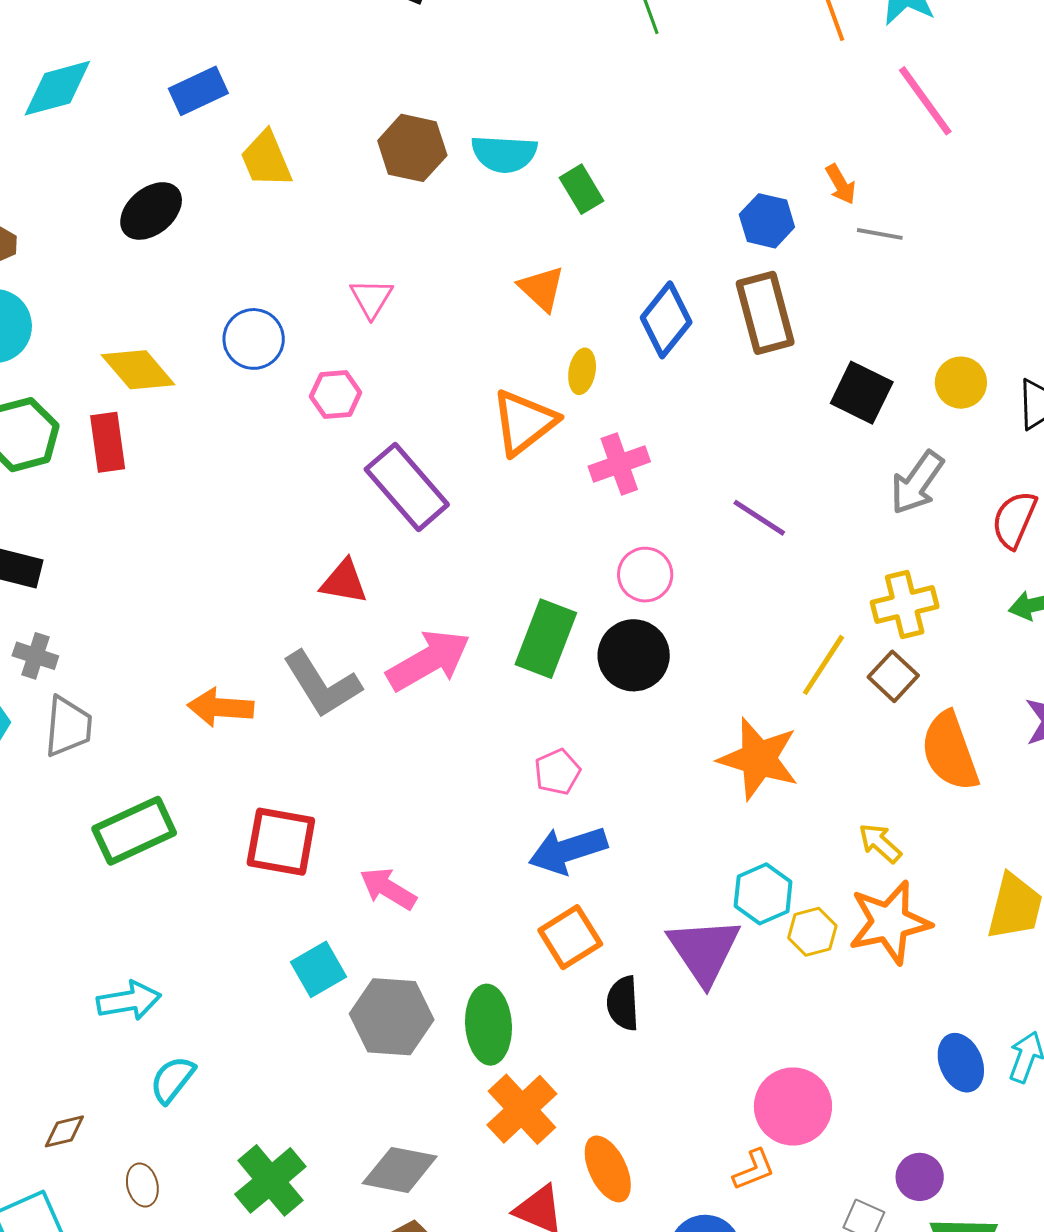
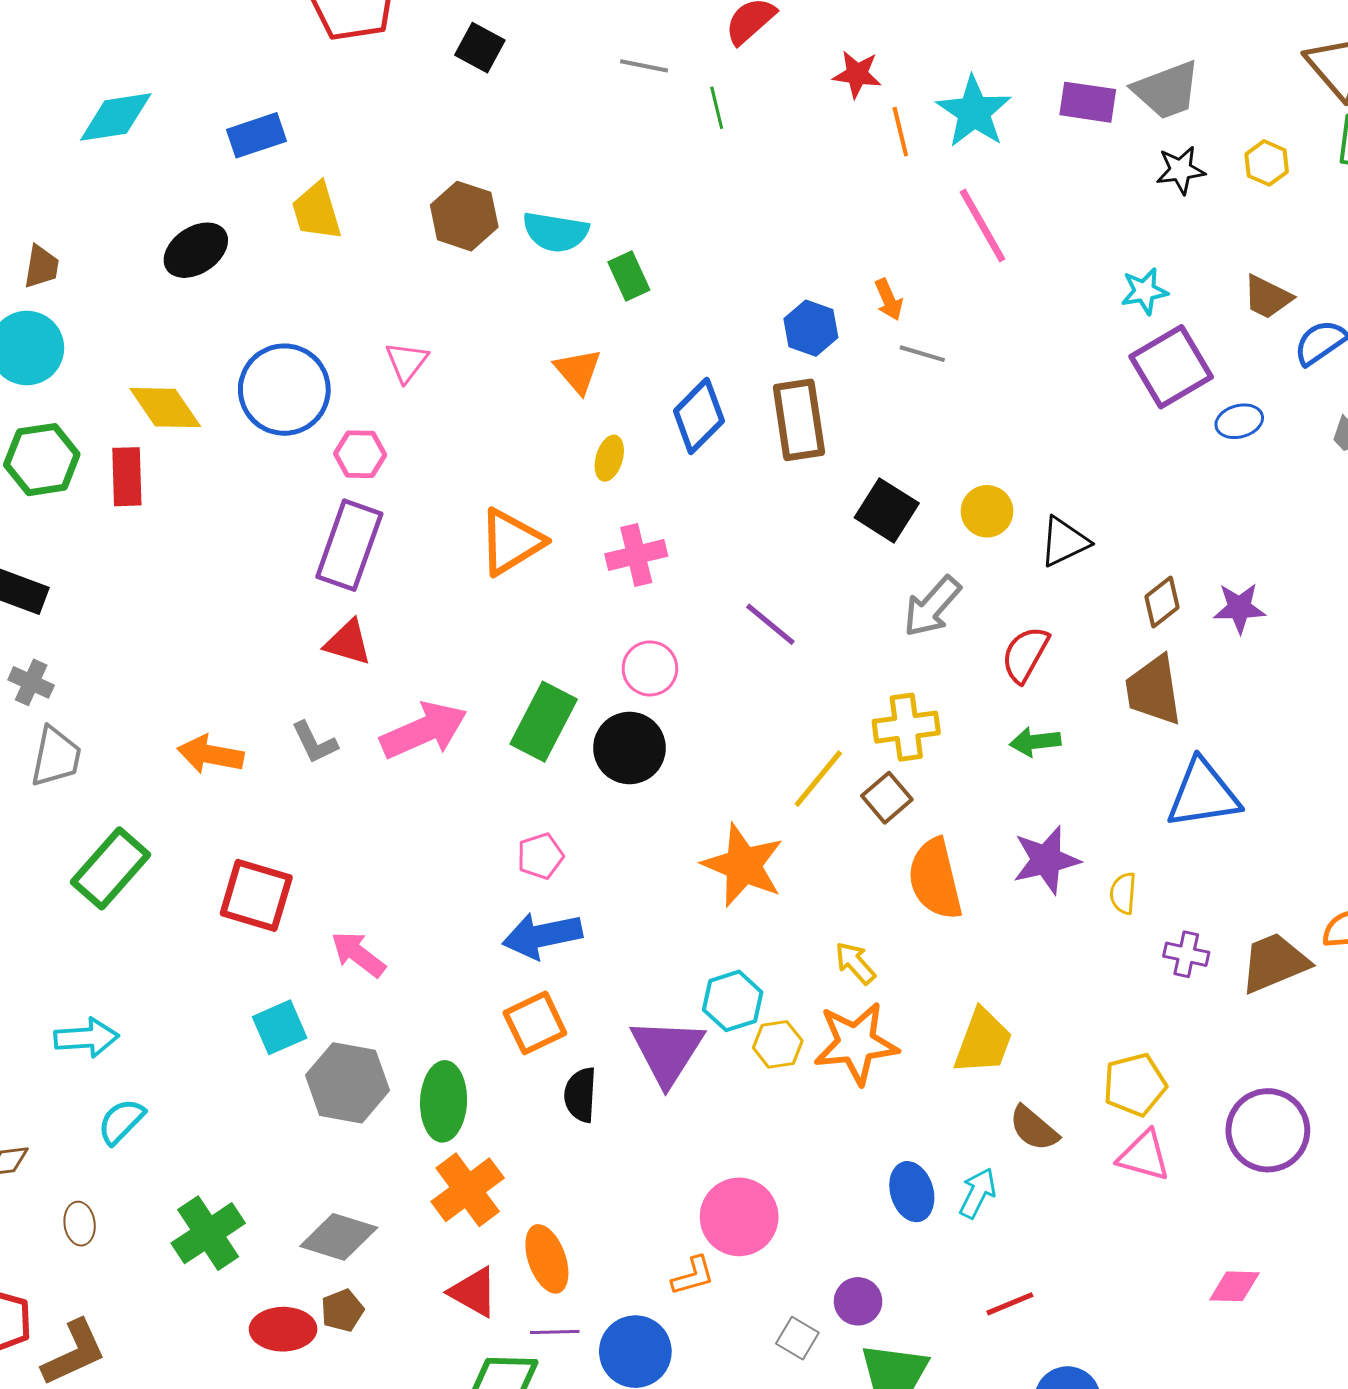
blue circle: (254, 339) -> (284, 390), size x1.5
orange triangle: (524, 422) -> (511, 542), moved
purple rectangle: (407, 487) -> (349, 545), moved, turned 54
gray L-shape: (322, 684) -> (315, 743), size x0.6
green rectangle: (134, 831) -> (110, 868), turned -30

